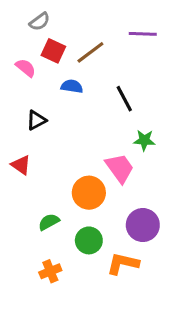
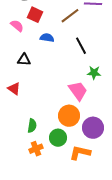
brown line: (90, 52) -> (70, 16), moved
black triangle: (36, 120) -> (24, 60), turned 32
orange circle: (89, 193) -> (69, 116), moved
green semicircle: (49, 222) -> (32, 126), turned 128
orange cross: (50, 271) -> (36, 149), moved

